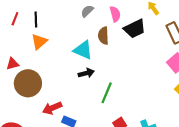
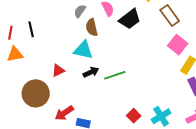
brown semicircle: (103, 36) -> (92, 27), moved
orange triangle: (39, 42) -> (15, 54), moved, turned 42
red triangle: (13, 64) -> (58, 70), moved
green line: (107, 93) -> (115, 75), moved, turned 60

